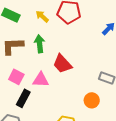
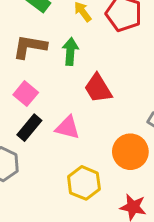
pink triangle: (41, 80) -> (68, 128), moved
orange circle: (92, 100) -> (130, 152), size x1.5

